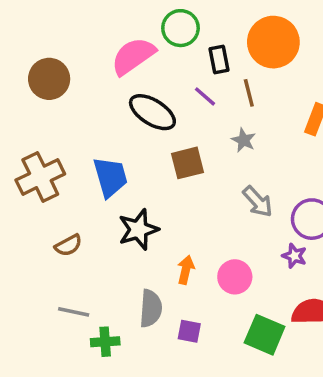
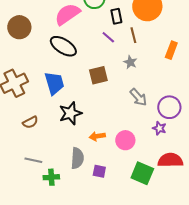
black ellipse: (152, 112) -> (63, 46), moved
orange arrow: (186, 270) -> (97, 136), turned -112

